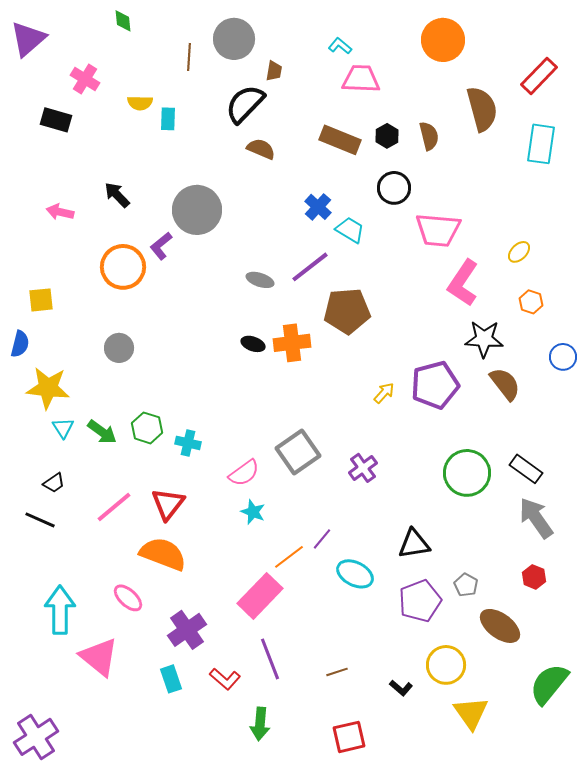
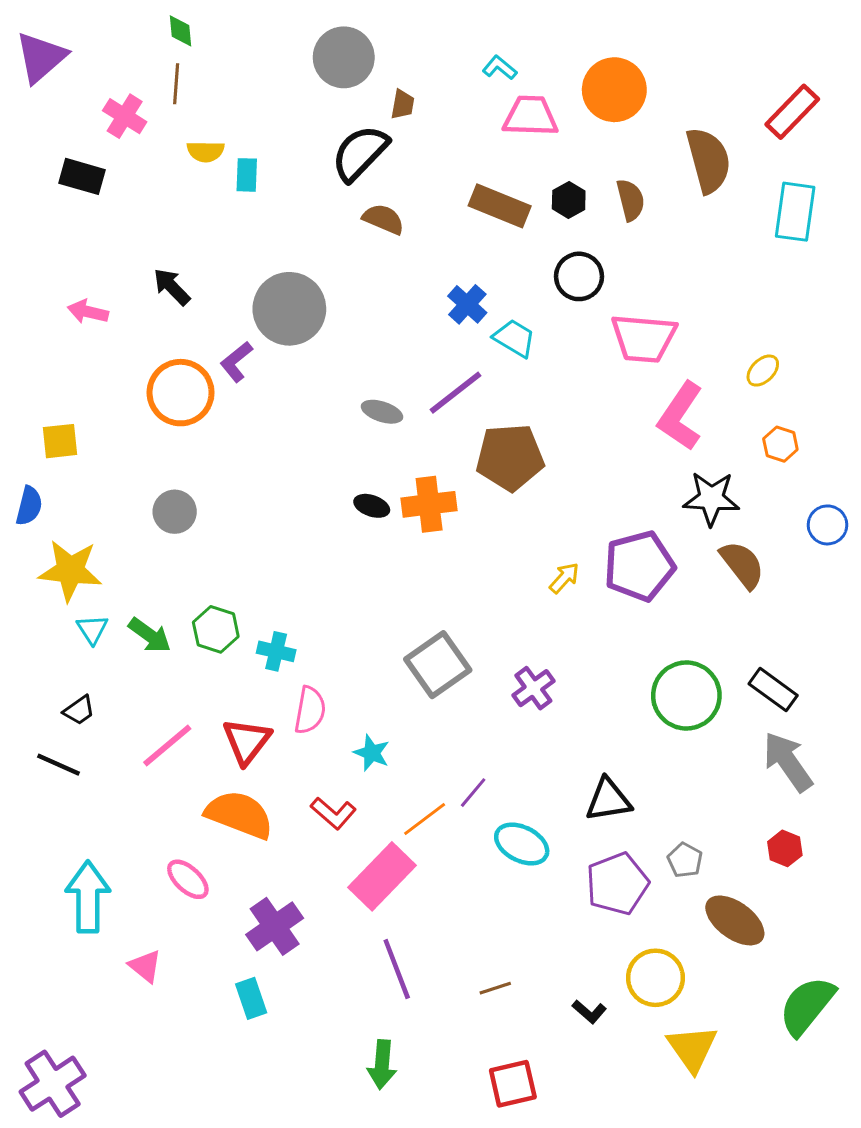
orange circle: (443, 40) -> (614, 90), moved
brown line: (189, 57) -> (176, 84), moved
pink semicircle: (244, 473) -> (310, 710), moved, turned -44
pink triangle: (99, 657) -> (145, 966), size x0.6
red L-shape: (225, 679) -> (333, 813), moved

